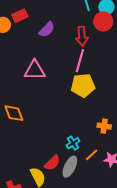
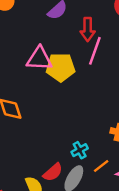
red arrow: (82, 36) -> (88, 29), moved
yellow pentagon: (83, 85) -> (61, 67), moved

